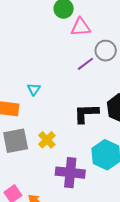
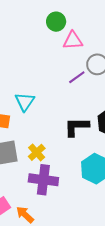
cyan triangle: (34, 89) -> (25, 102), size x1.5
purple cross: (70, 173) -> (43, 180), moved

